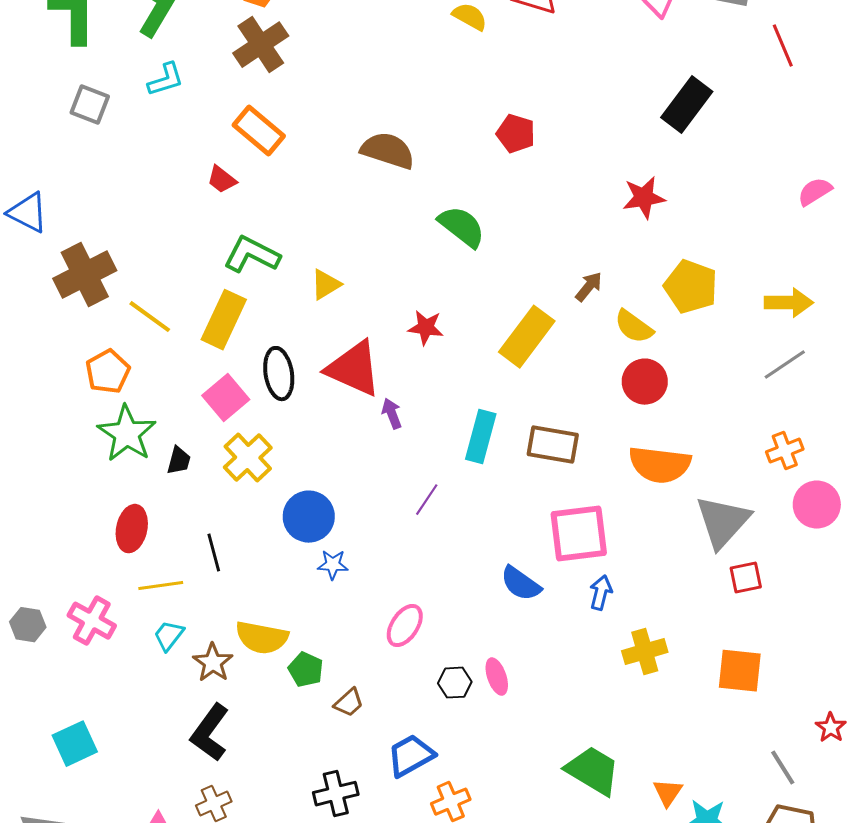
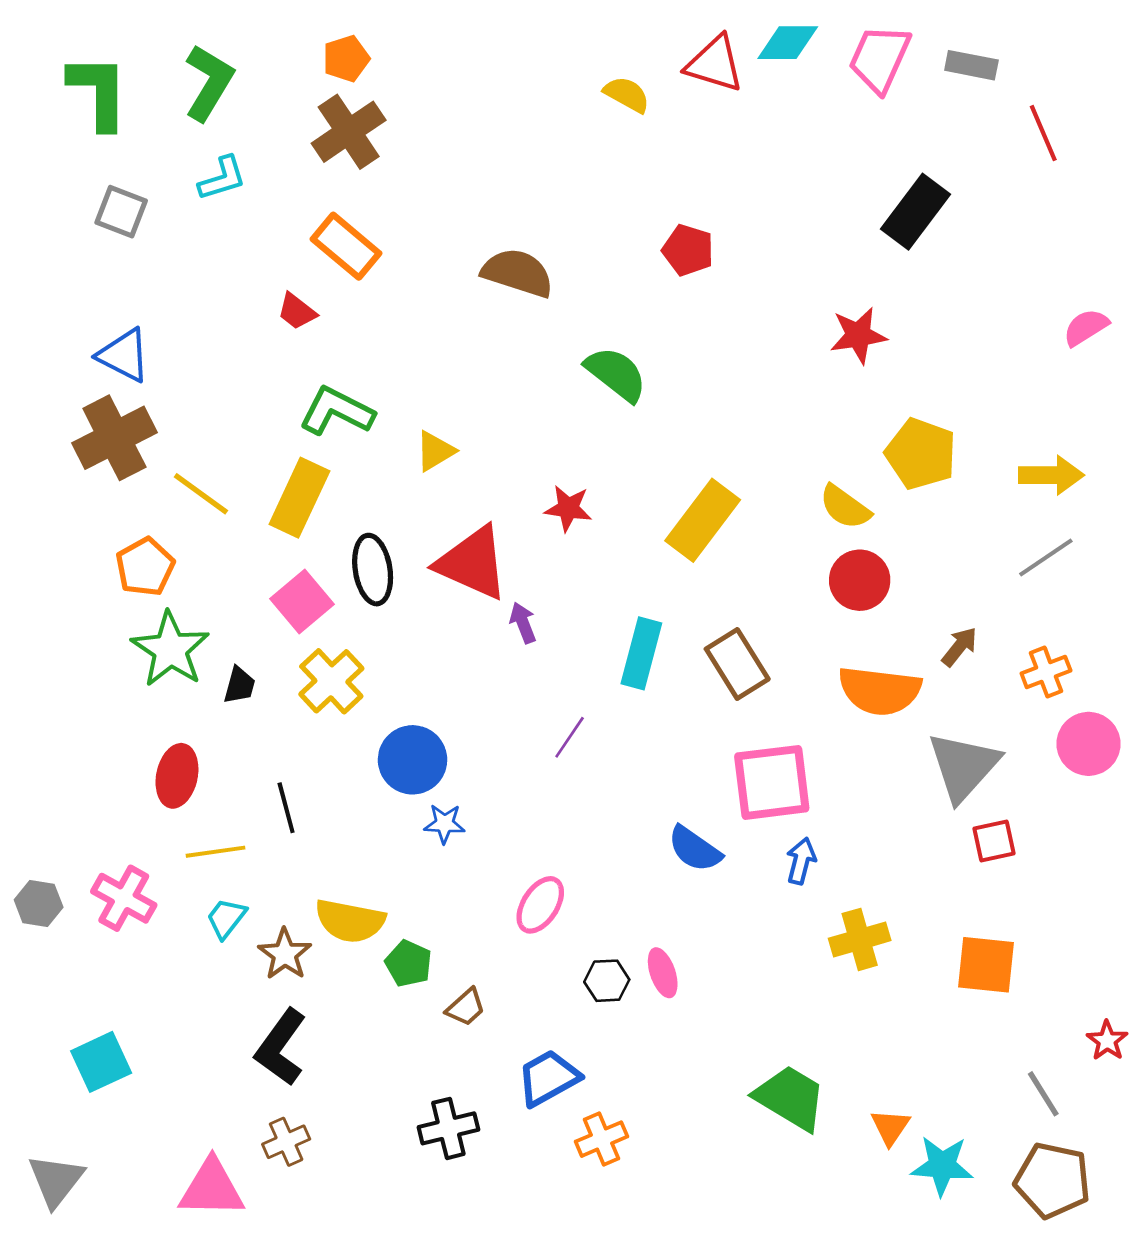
blue triangle: (28, 213) -> (124, 355), moved
brown arrow: (589, 287) -> (959, 647), moved
brown rectangle: (553, 445) -> (737, 664), turned 48

